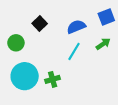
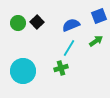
green circle: (16, 43) -> (18, 23), moved
green cross: (53, 79) -> (61, 68), moved

